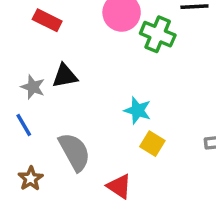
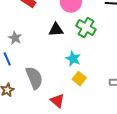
green cross: (158, 34) -> (86, 28), moved
black triangle: (65, 76) -> (56, 30), moved

